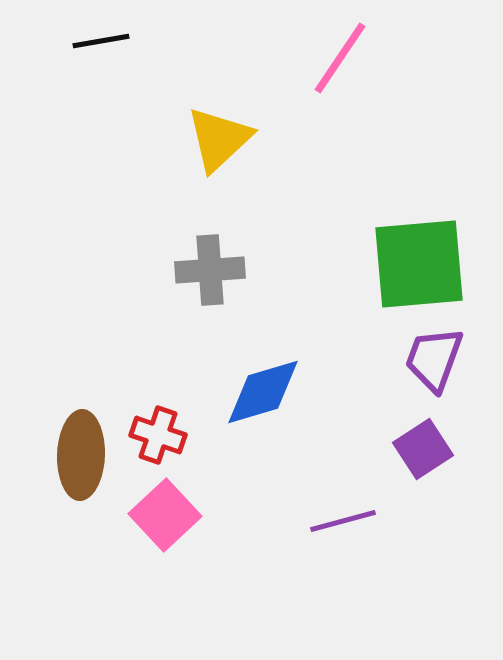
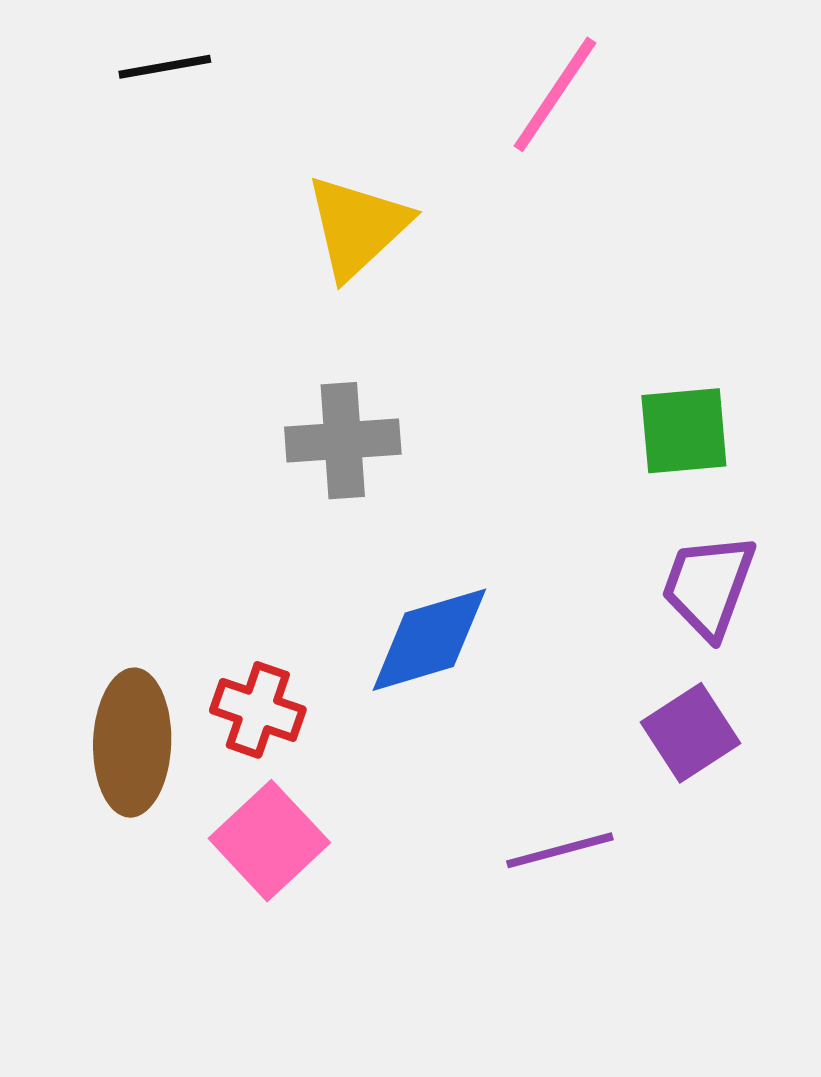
green square: (419, 264) -> (684, 431), size x0.6

